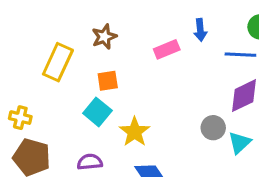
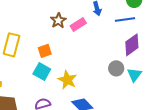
brown star: (104, 37) -> (58, 20), moved

